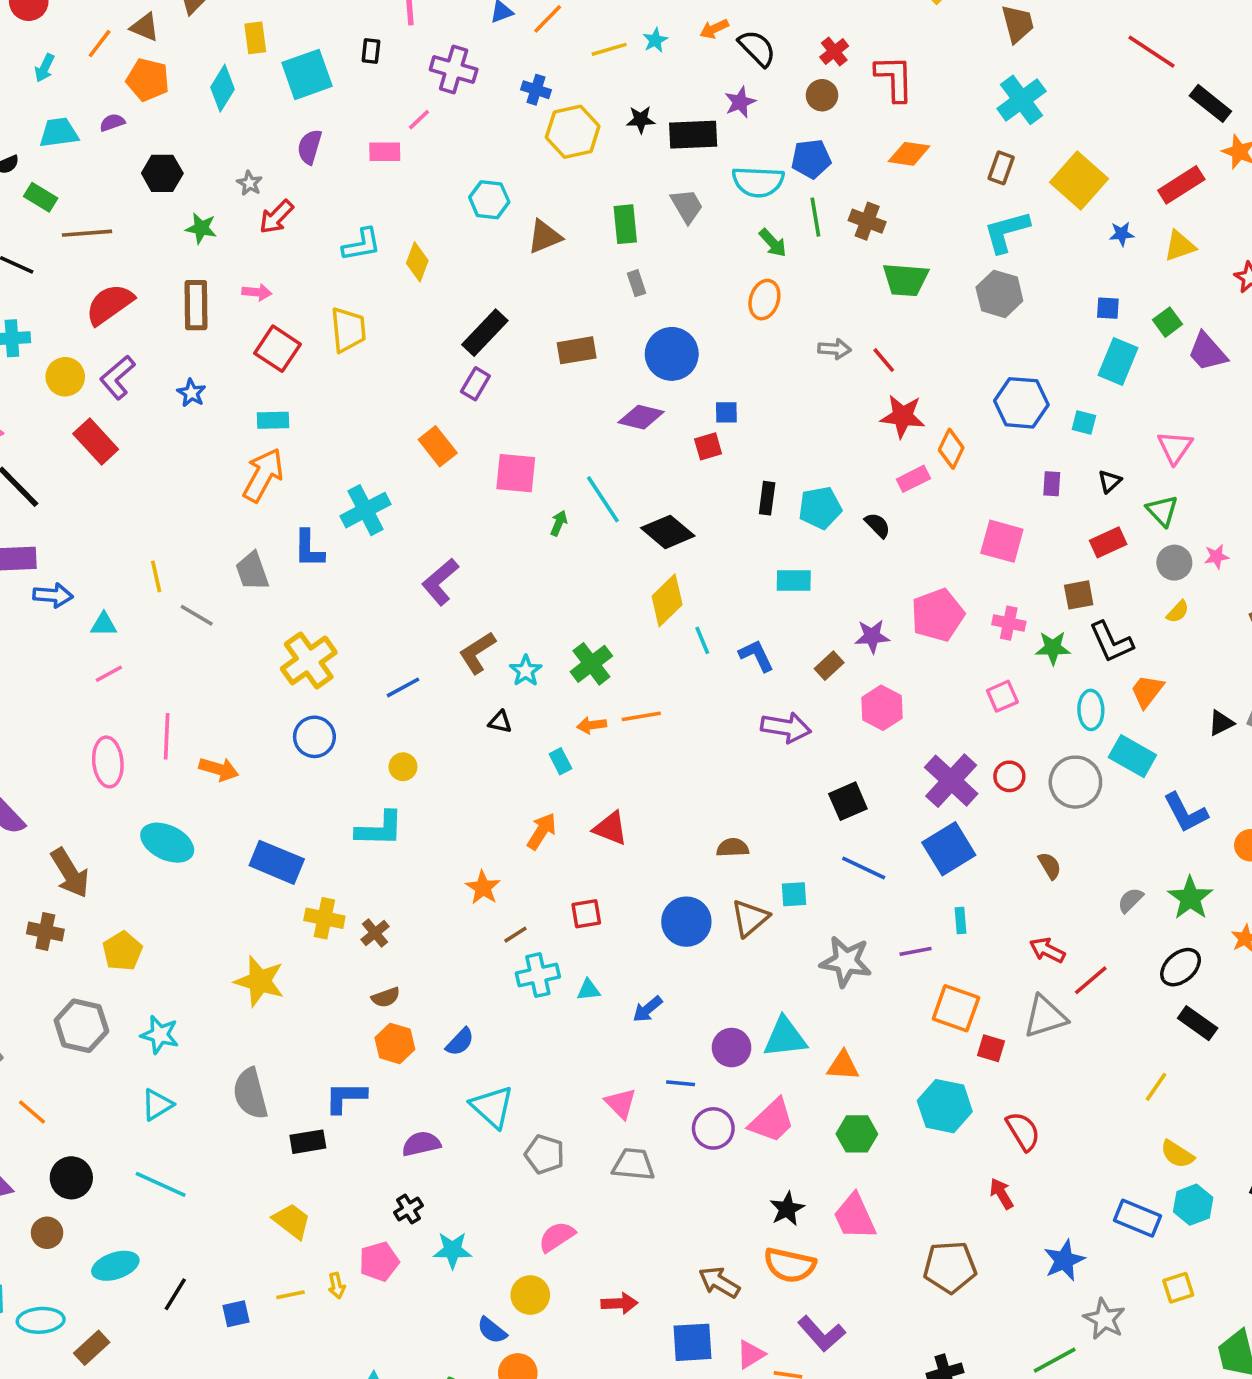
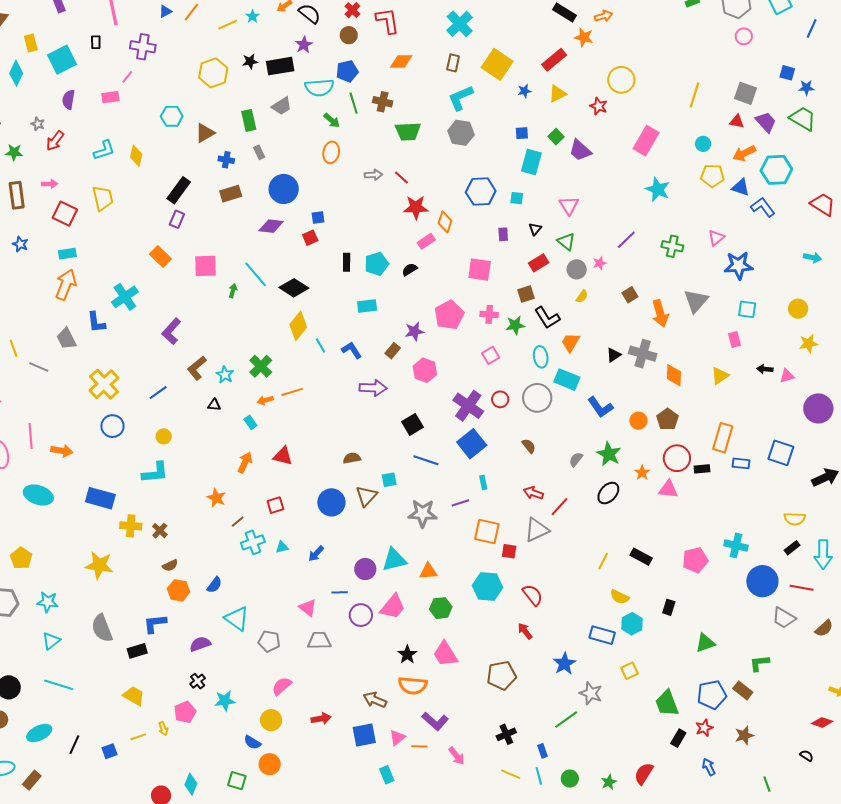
blue cross: (536, 90) -> (226, 160), moved
gray trapezoid: (687, 206) -> (282, 106), turned 95
black semicircle: (878, 525) -> (410, 269), turned -70
black rectangle: (1198, 1023) -> (641, 557), moved

